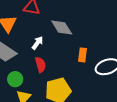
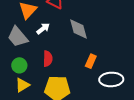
white arrow: (37, 43) -> (43, 29), moved

